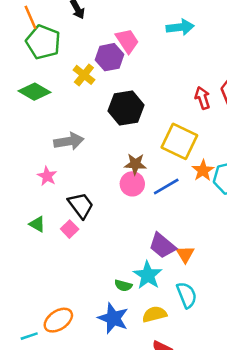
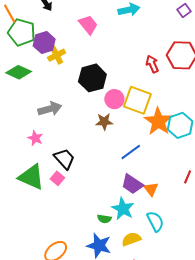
purple hexagon: (110, 57) -> (44, 42), moved
yellow cross: (84, 75) -> (57, 55), turned 30
orange star: (203, 170) -> (158, 121), size x1.6
pink circle: (132, 184) -> (114, 99), moved
blue line: (166, 186) -> (131, 152), moved
green triangle: (37, 224) -> (31, 177), size x2.0

